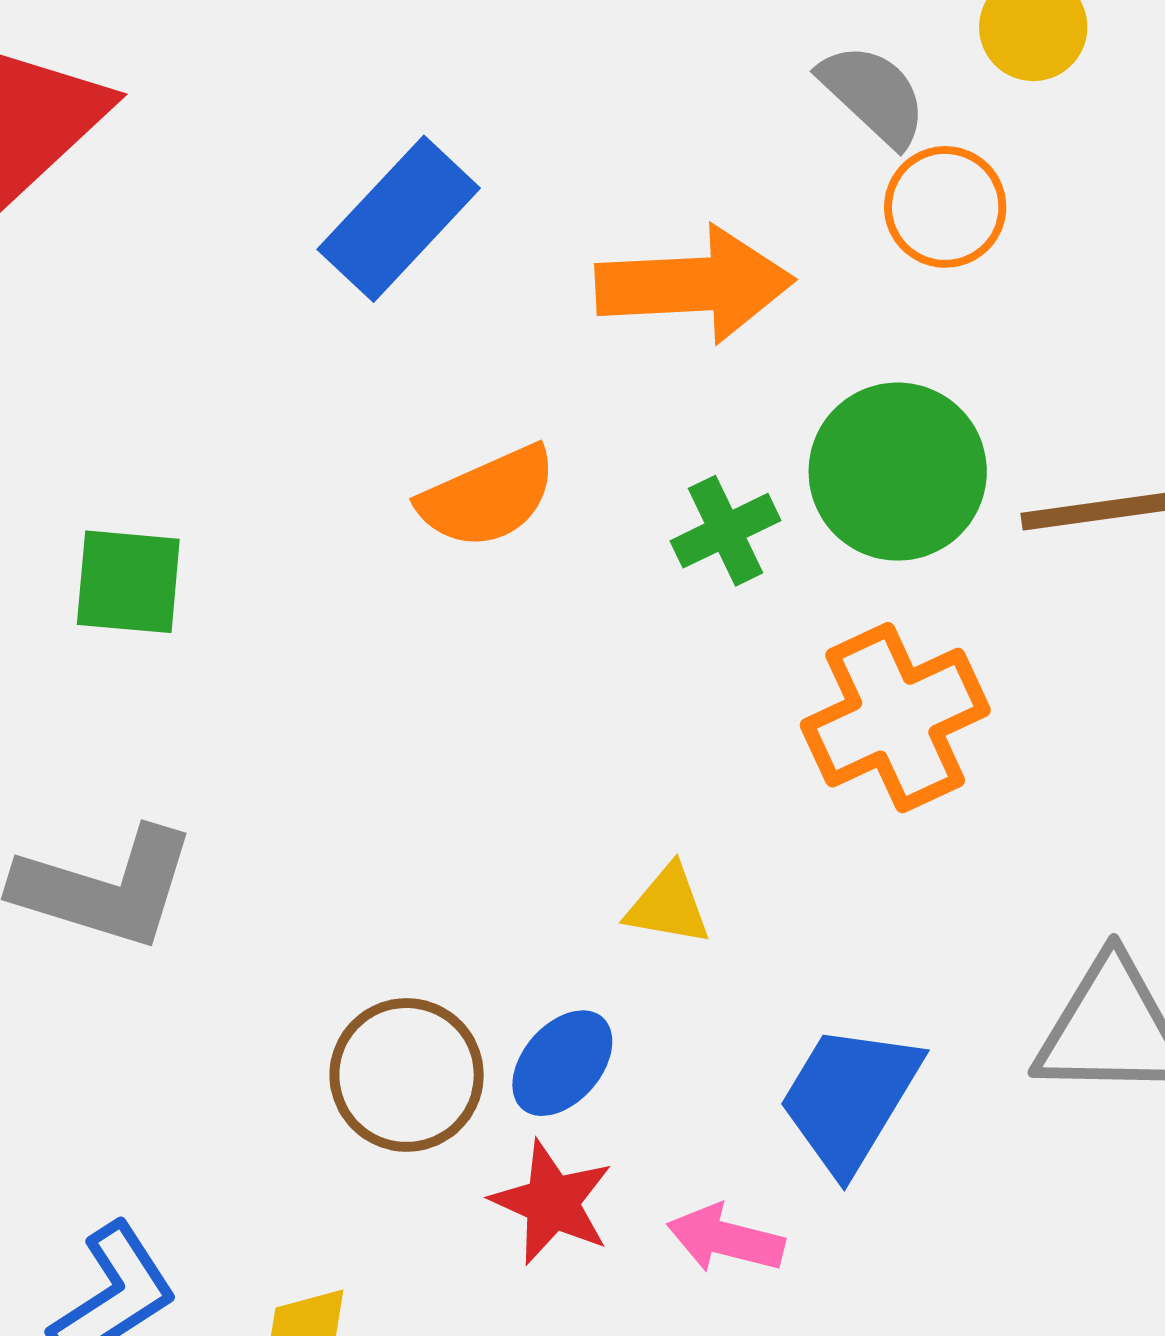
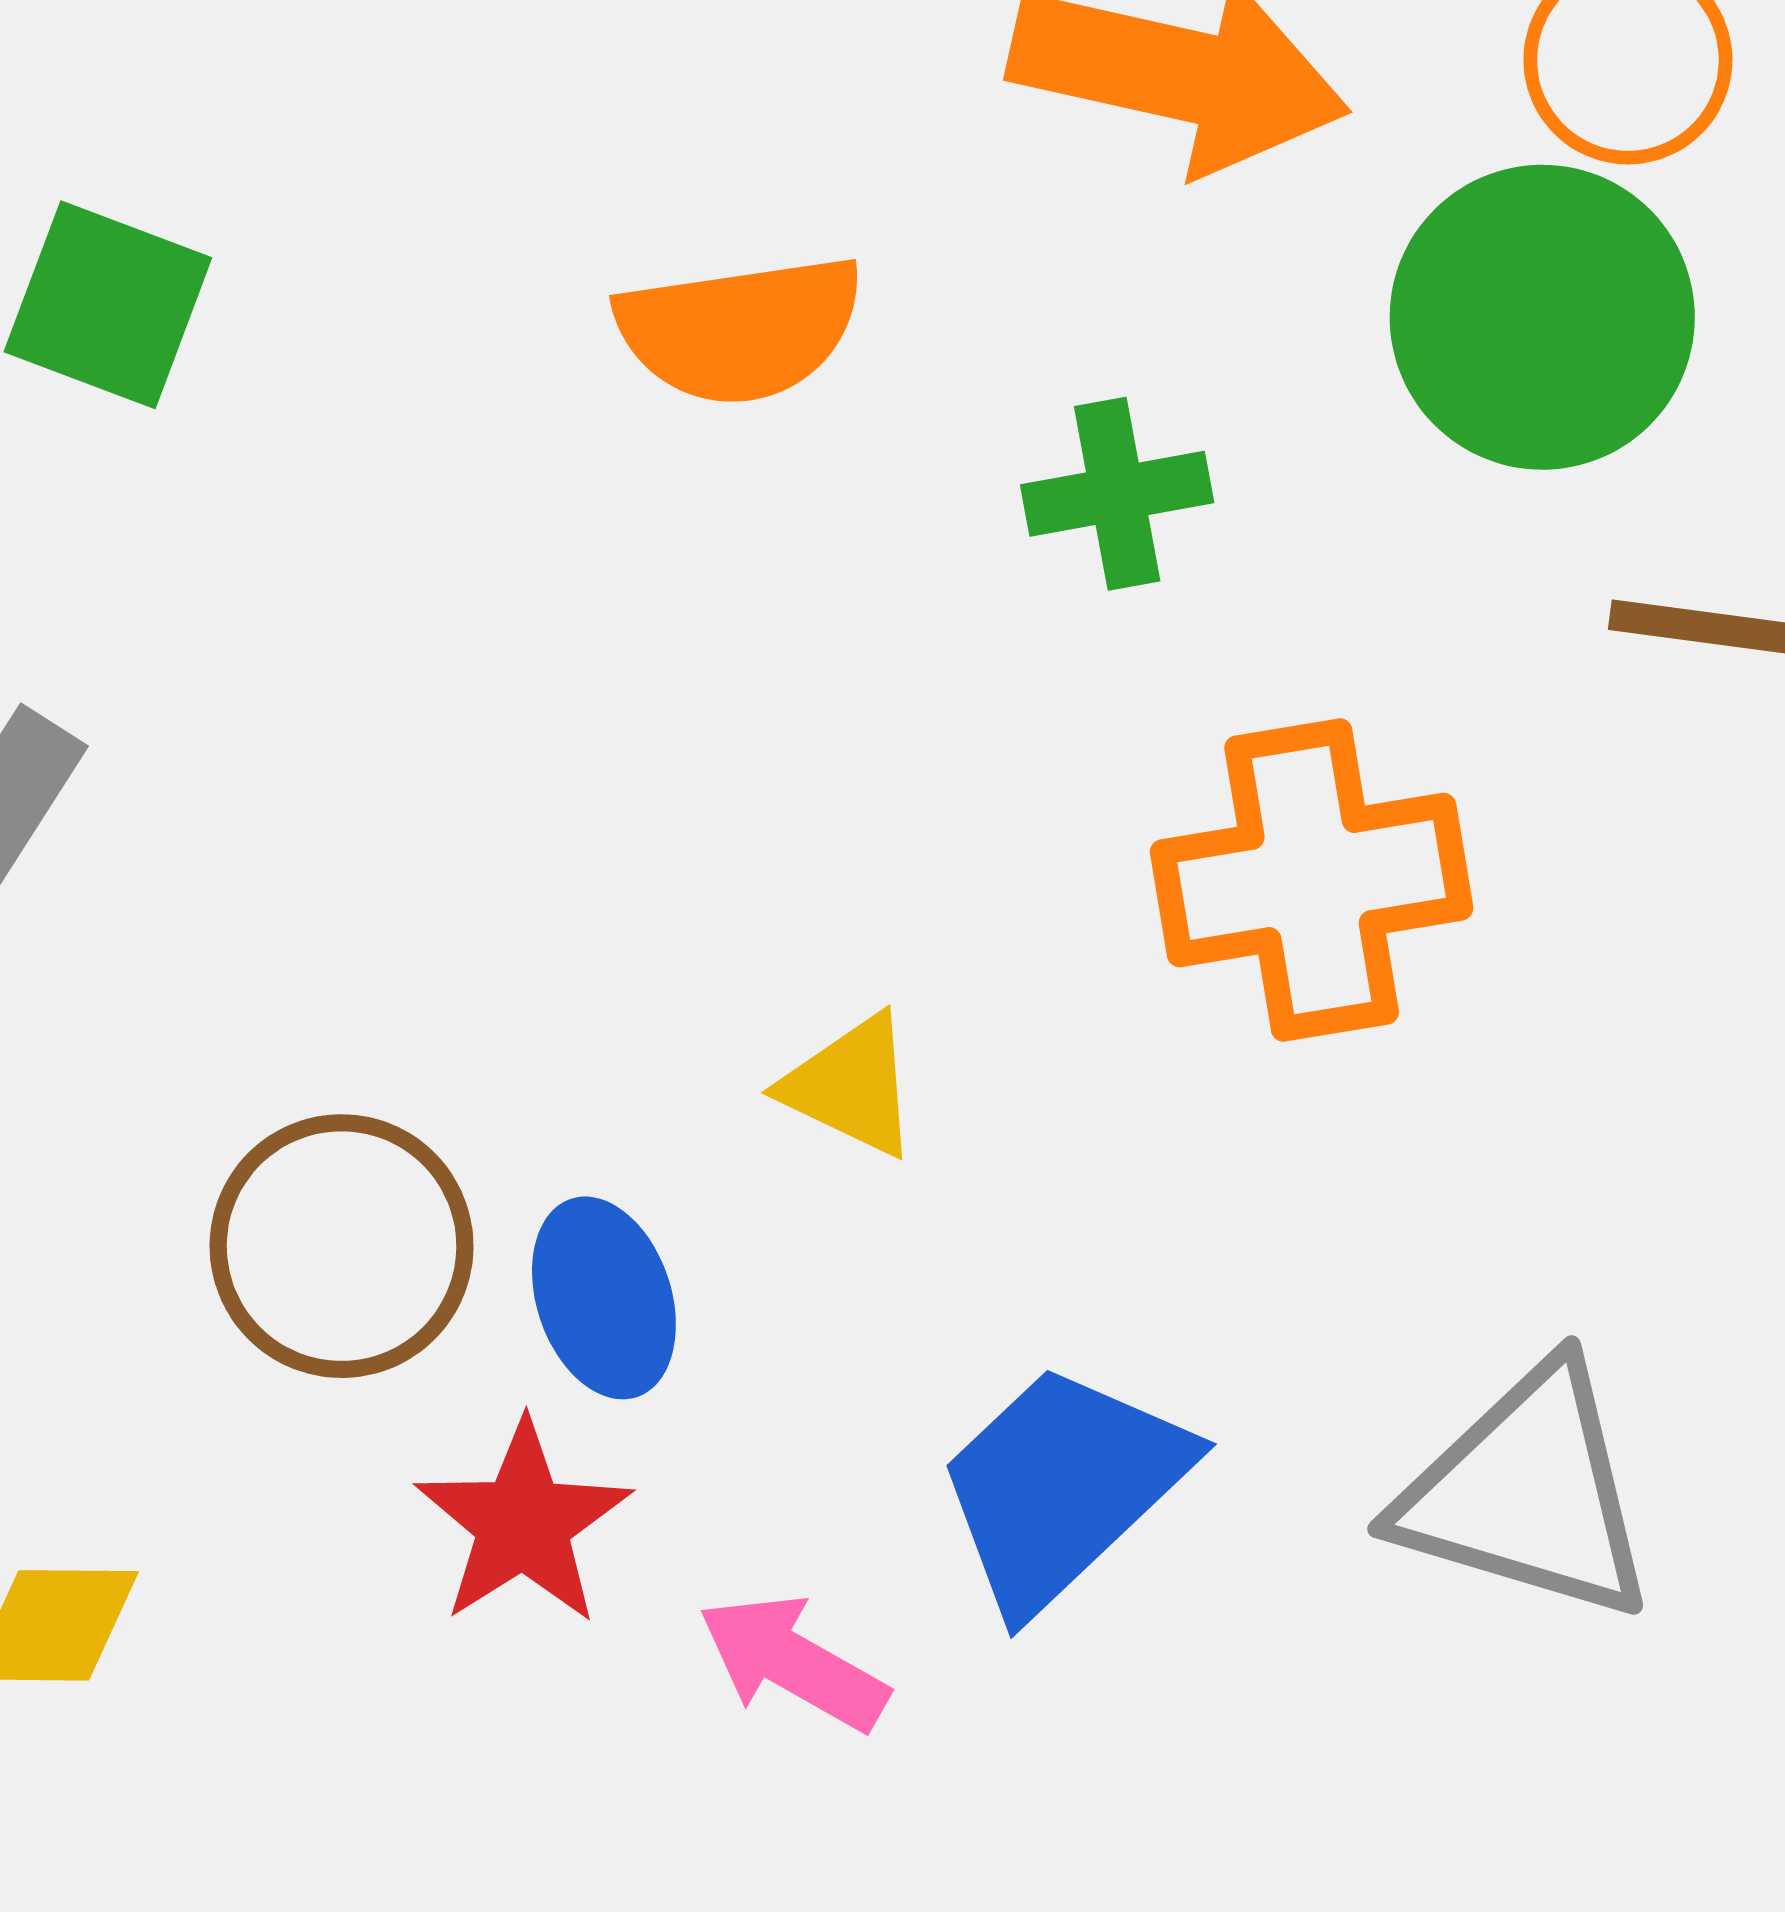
green circle: (898, 472) -> (1542, 317), moved
blue ellipse: (562, 1063) -> (604, 1298), turned -75

